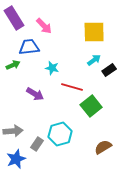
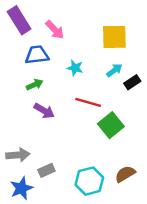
green arrow: (13, 65) -> (35, 85), moved
cyan star: (52, 68) -> (75, 68), moved
cyan hexagon: (60, 134) -> (89, 181), moved
gray rectangle: (37, 144) -> (46, 170), turned 32

